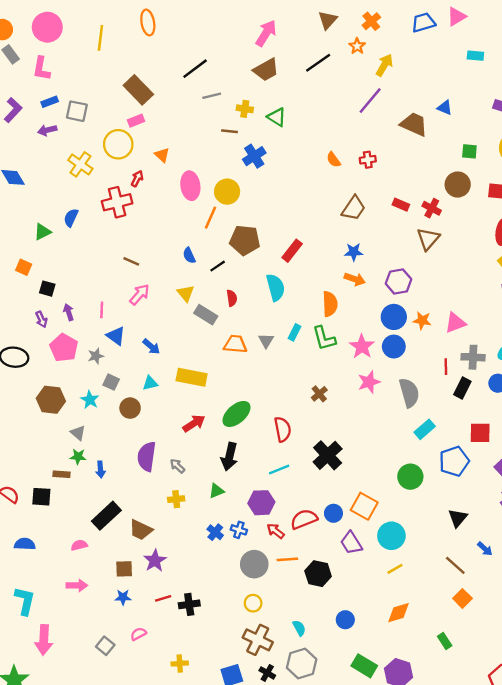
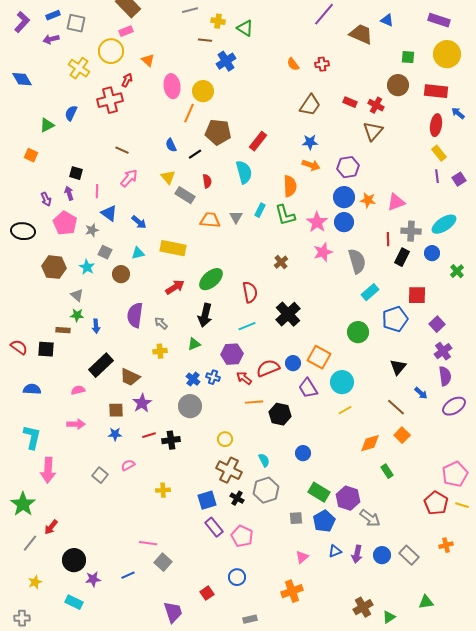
black square: (47, 289) -> (76, 173), moved
gray circle: (254, 564) -> (190, 406), moved
orange diamond: (399, 613) -> (370, 443), moved

